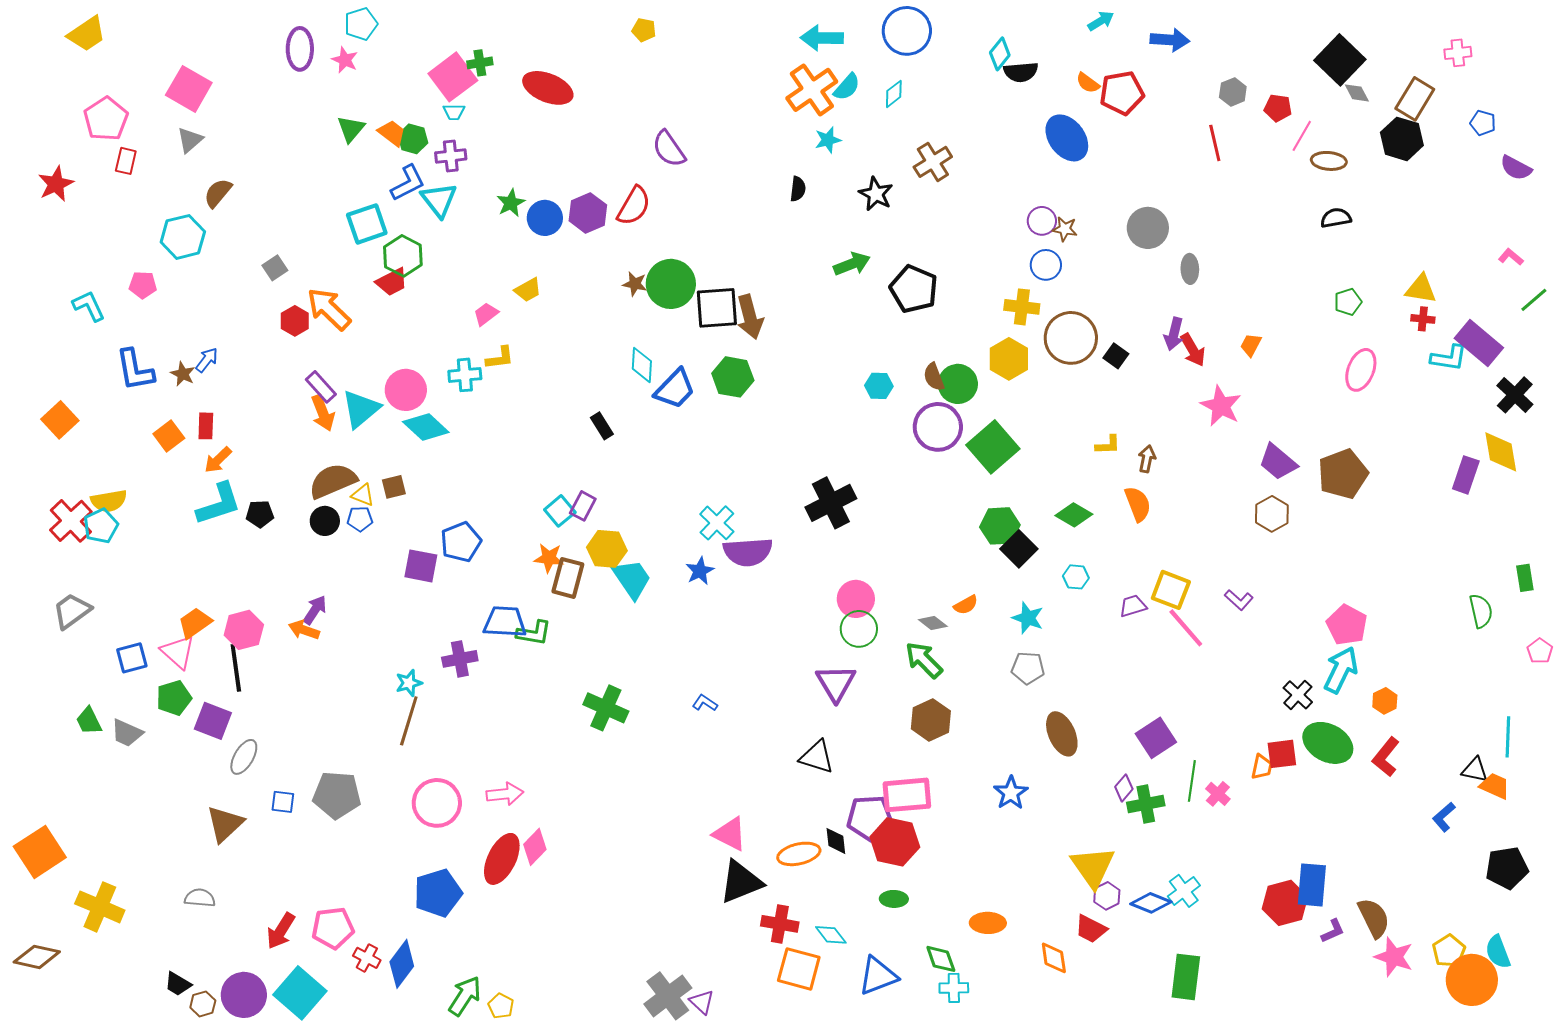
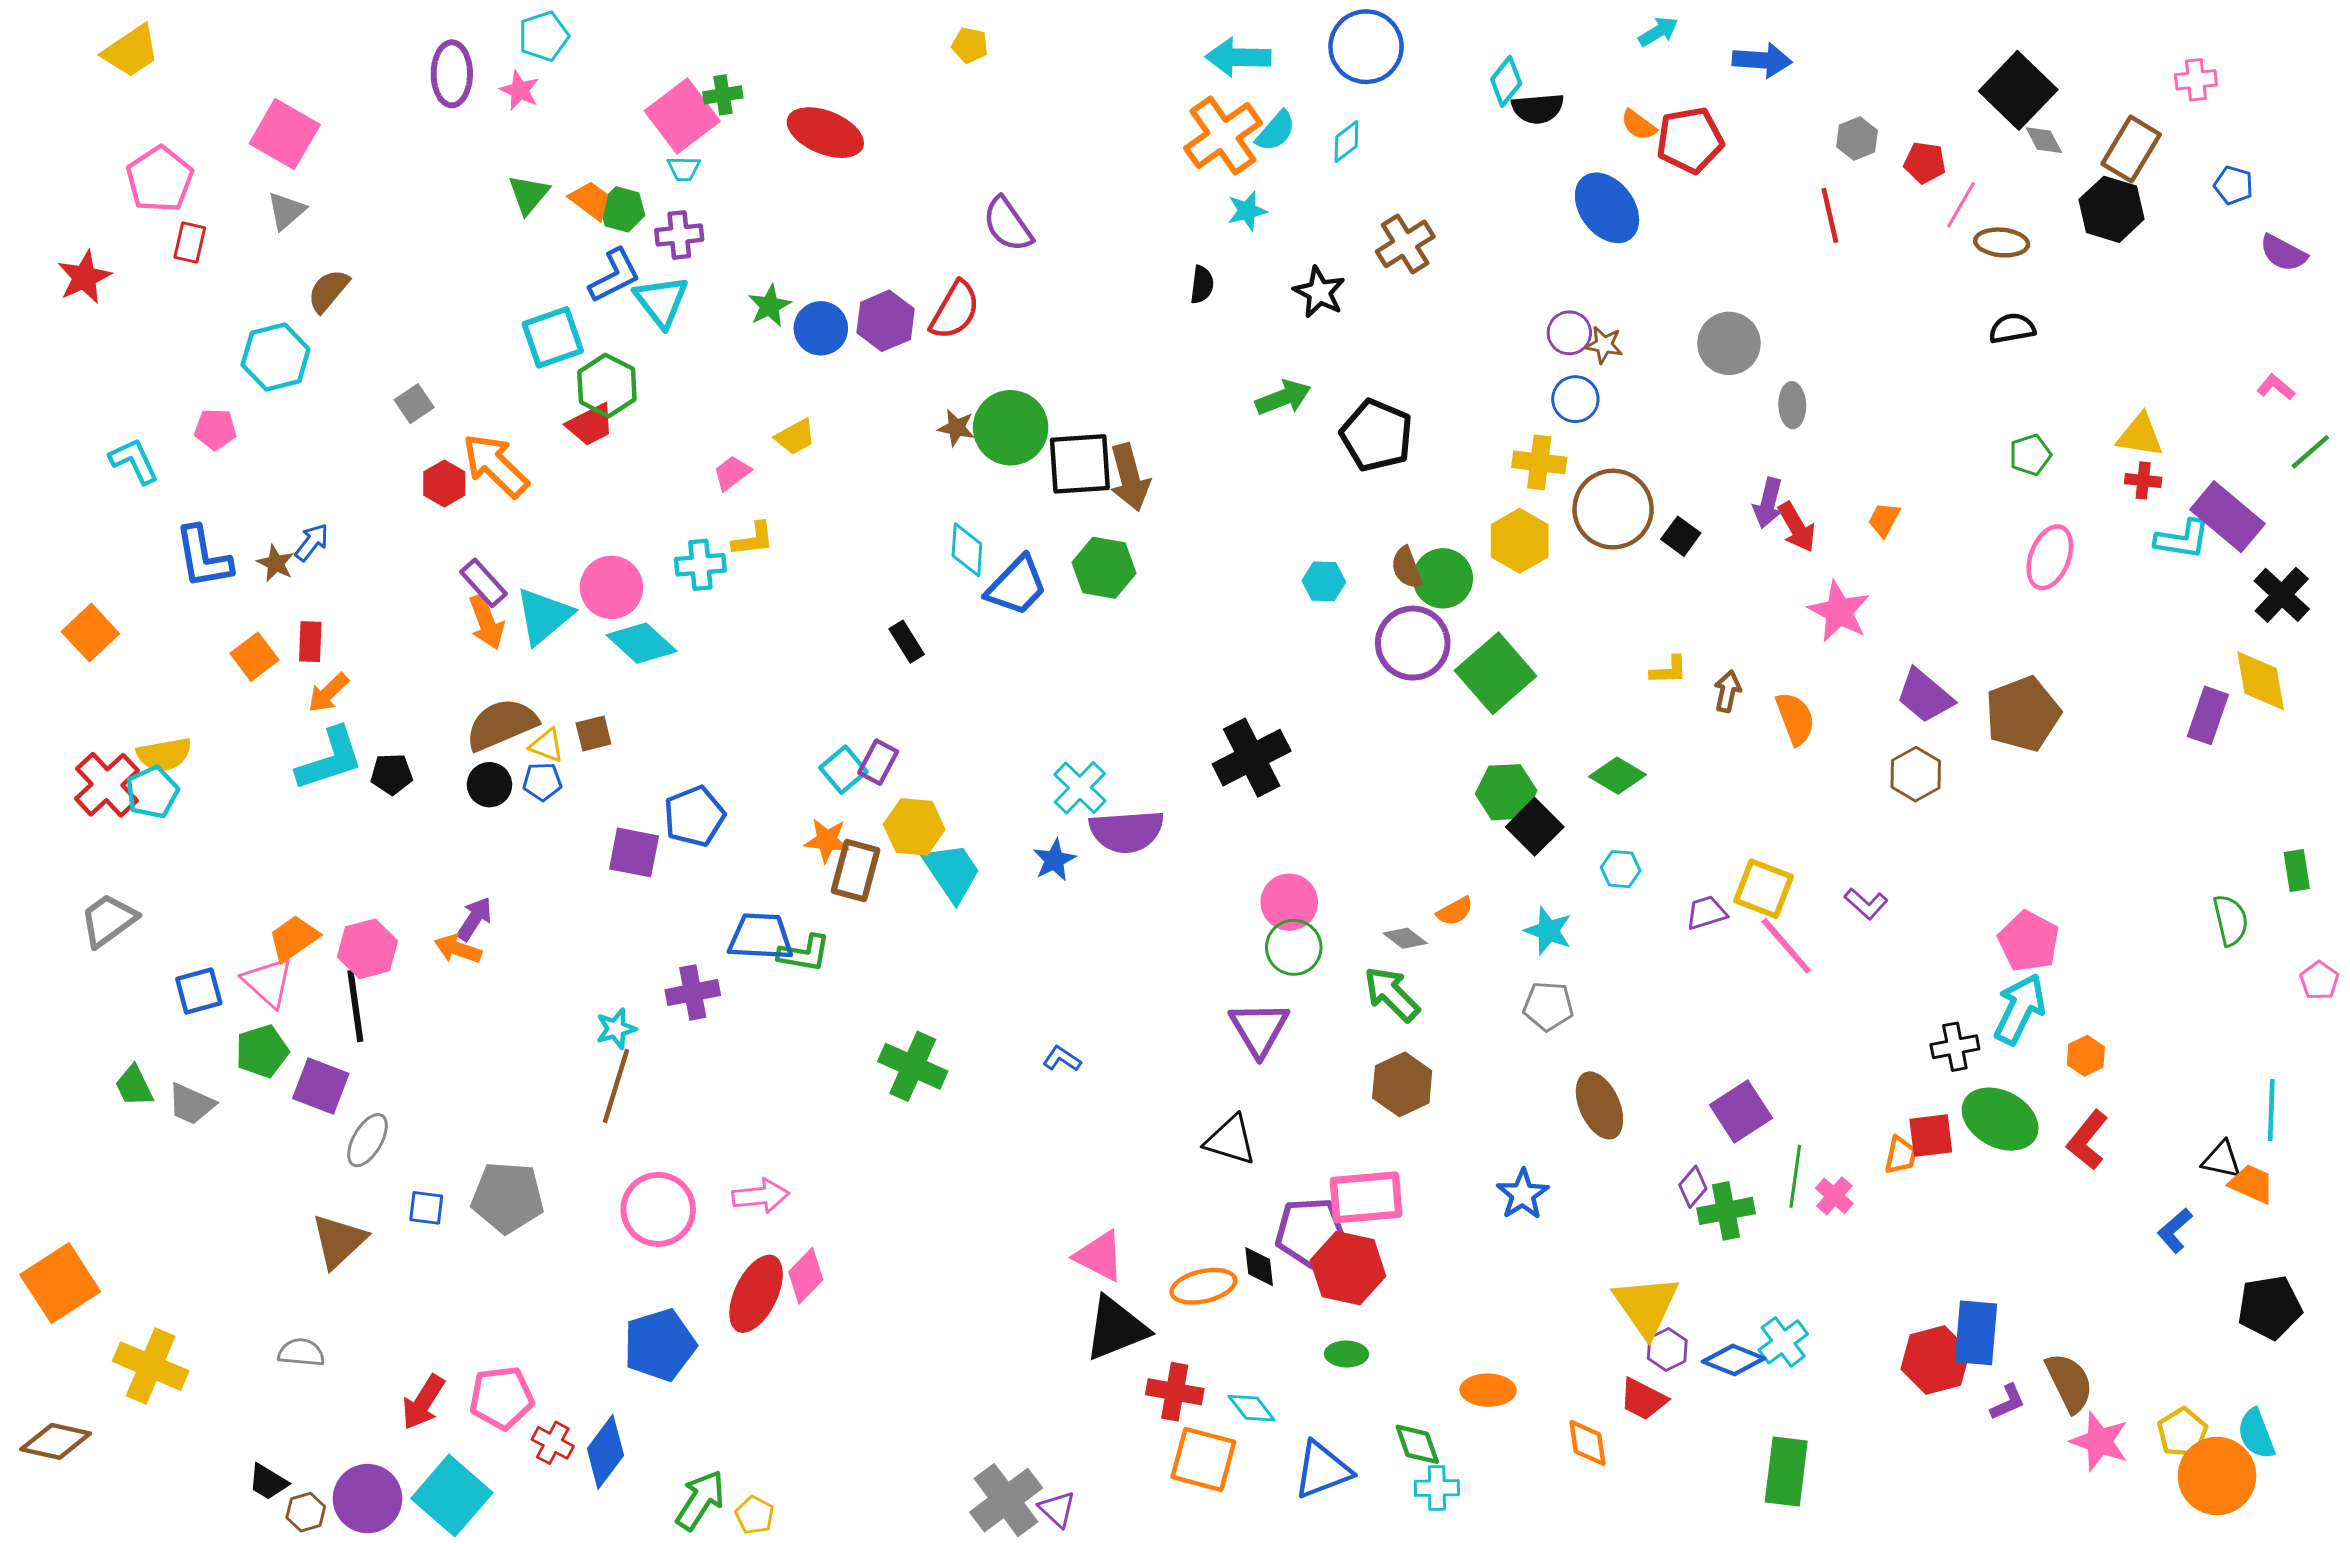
orange semicircle: (1138, 504) -> (1795, 718), moved
black cross: (1298, 695) -> (1955, 1047), turned 36

